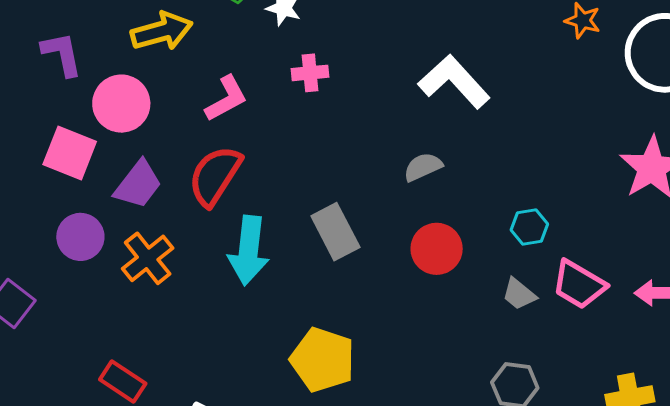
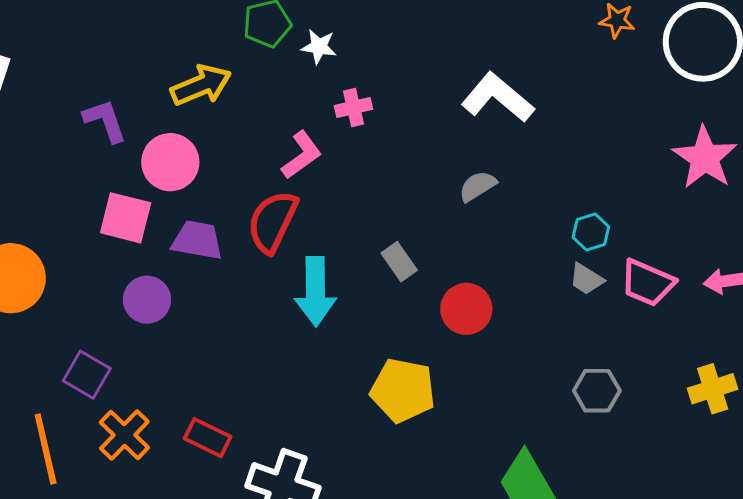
pink L-shape: (226, 99) -> (302, 155), moved
purple trapezoid: (138, 184) -> (197, 240), turned -110
gray rectangle: (335, 232) -> (399, 262), size x0.7
red circle: (437, 249) -> (466, 309), moved
orange cross: (148, 258) -> (124, 435), moved
gray trapezoid: (519, 294) -> (586, 279), moved

